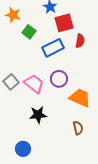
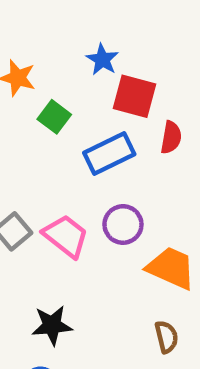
red square: (64, 23) -> (134, 96), turned 30
black star: (38, 115) -> (52, 325), moved

